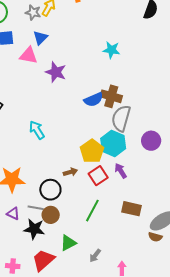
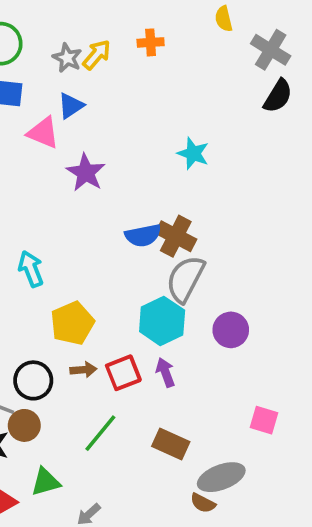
yellow pentagon: (92, 151) -> (72, 323), moved
brown arrow: (70, 172) -> (83, 370), moved

